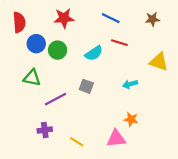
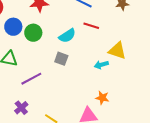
yellow triangle: (159, 62) -> (117, 51), moved
gray square: (86, 86) -> (61, 59), moved
purple cross: (45, 130) -> (21, 108), turned -32

